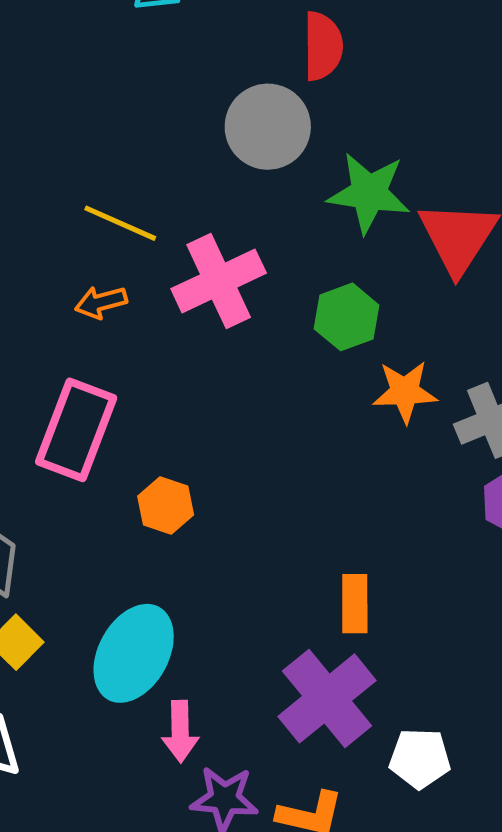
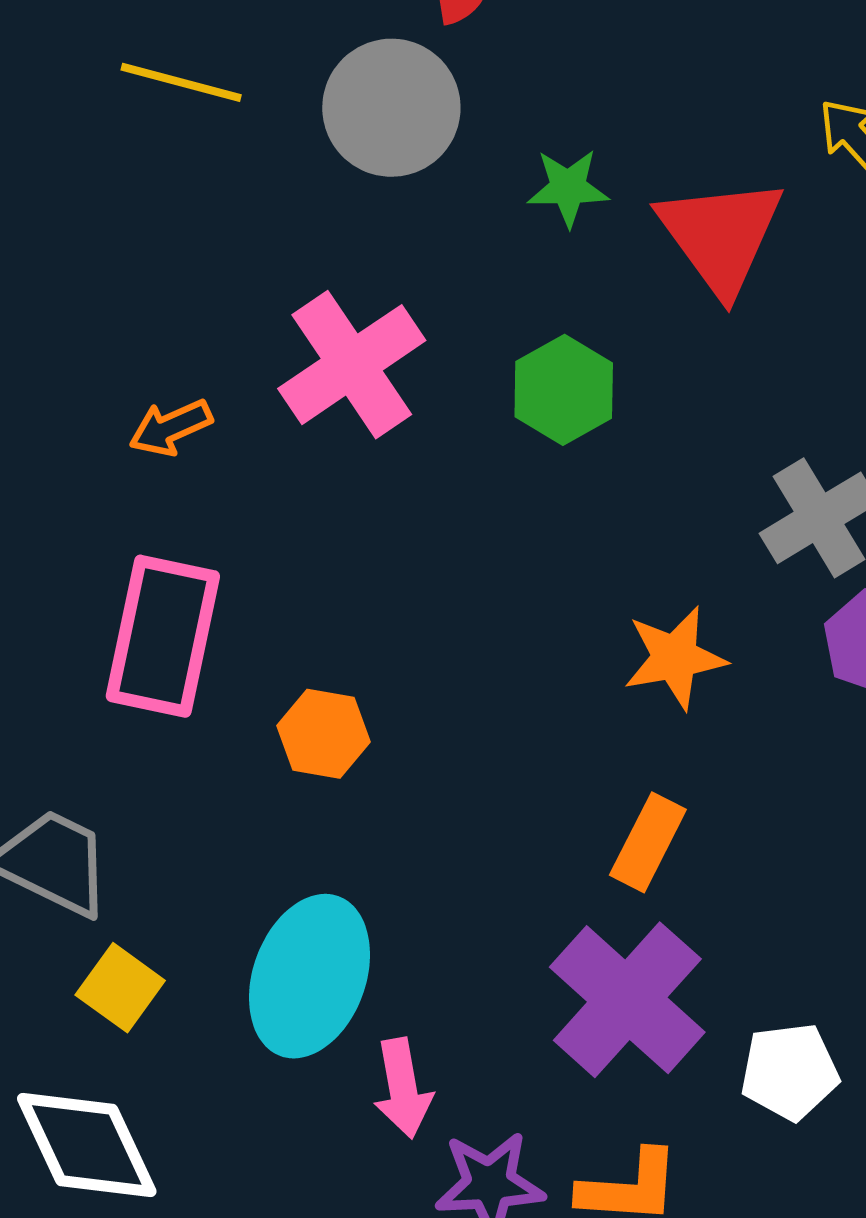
green star: (369, 193) -> (568, 188), size x0.6
yellow line: (120, 223) -> (181, 82), moved
orange star: (405, 392) -> (675, 658), moved
orange rectangle: (355, 604) -> (648, 842), turned 36

